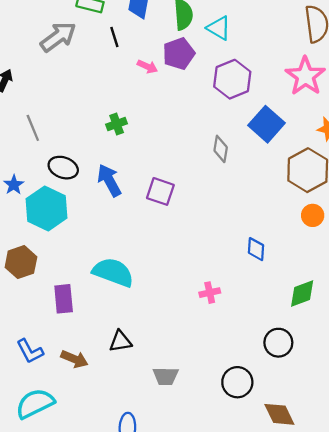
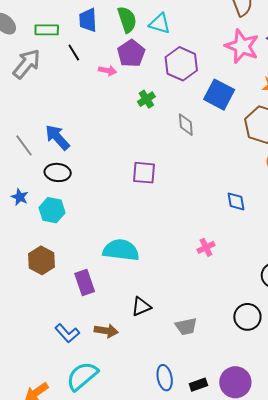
green cross: (117, 124) -> (146, 99), moved
blue arrow: (109, 180) -> (57, 137), moved
cyan hexagon: (47, 208) -> (52, 210), size x0.7

